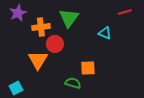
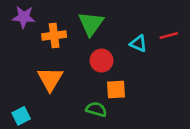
red line: (125, 12) -> (169, 35), moved
purple star: (18, 13) -> (24, 17), turned 30
red circle: (55, 44) -> (102, 61), moved

